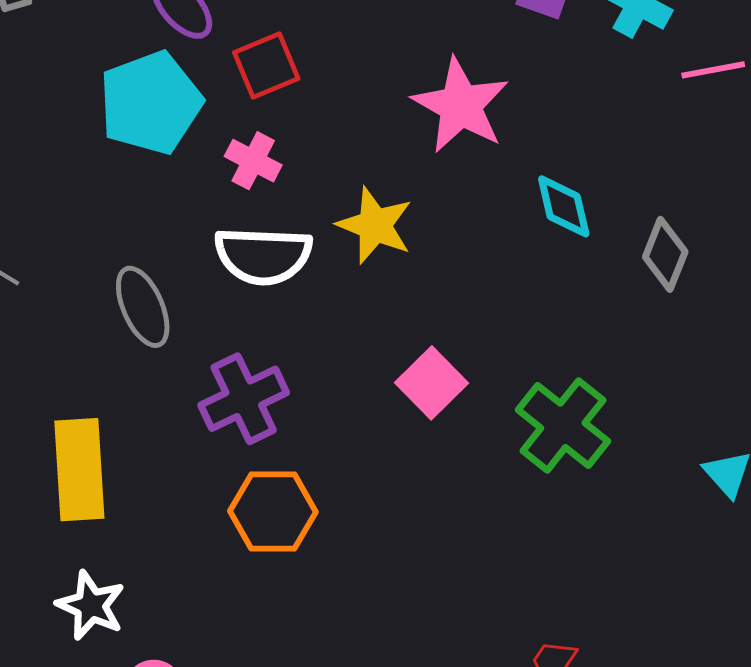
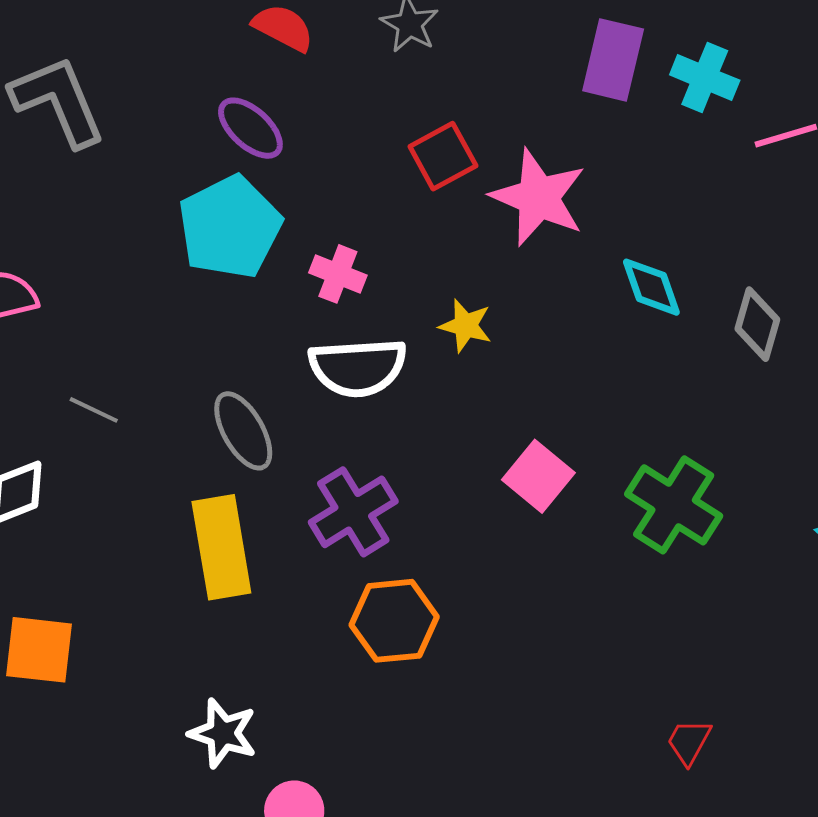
red square: (266, 66) -> (443, 156), moved
yellow star: (375, 225) -> (466, 326), size x0.7
yellow rectangle: (79, 470) -> (221, 547), moved

